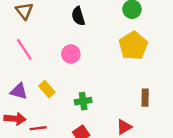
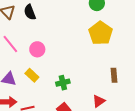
black semicircle: (78, 16) -> (30, 12), moved
pink circle: (71, 54) -> (37, 49), moved

